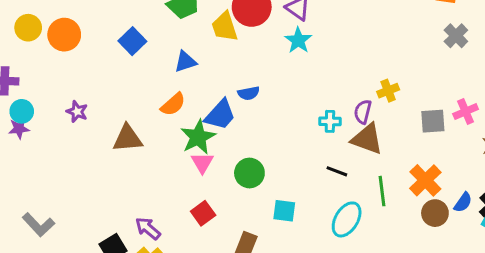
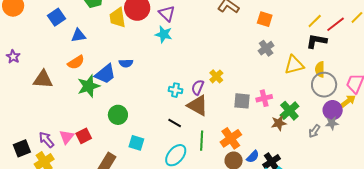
cyan star: (298, 40) -> (164, 34), turned -30
blue triangle: (185, 62) -> (78, 35), moved
yellow cross: (388, 91) -> (216, 76), turned -32
pink triangle: (202, 163) -> (67, 137), moved

